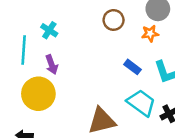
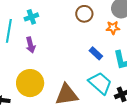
cyan cross: (49, 30) -> (31, 17), turned 32
yellow circle: (38, 94) -> (30, 83), moved

